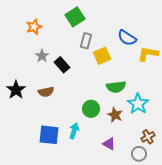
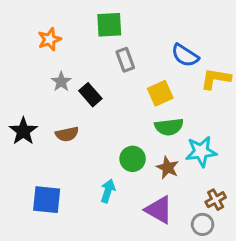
green square: (75, 17) -> (109, 25), turned 30
gray rectangle: (86, 41) -> (125, 60), turned -35
yellow square: (102, 56) -> (160, 93), moved
cyan star: (138, 104) -> (201, 152), turned 30
blue square: (49, 135) -> (47, 200), moved
purple triangle: (109, 144) -> (159, 210), size x1.5

